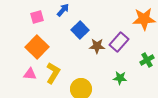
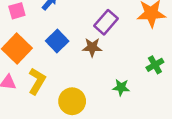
blue square: (80, 30) -> (57, 41), moved
purple rectangle: (119, 42) -> (106, 22), moved

